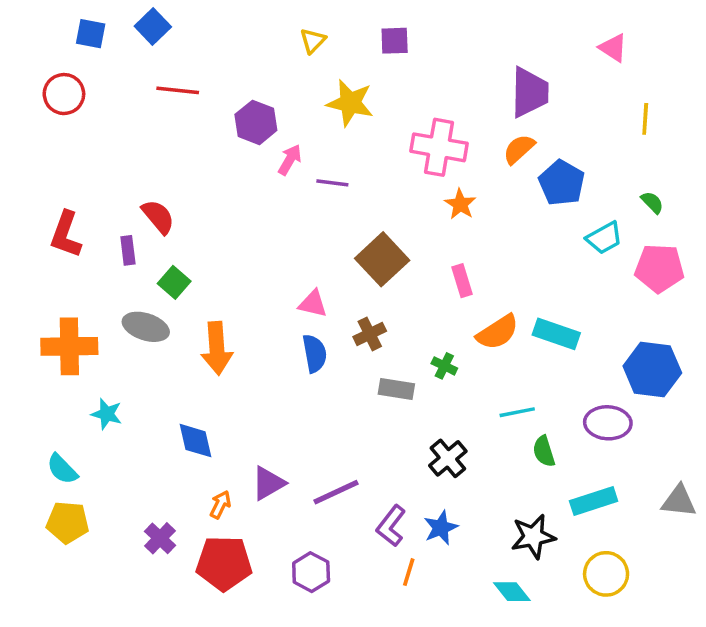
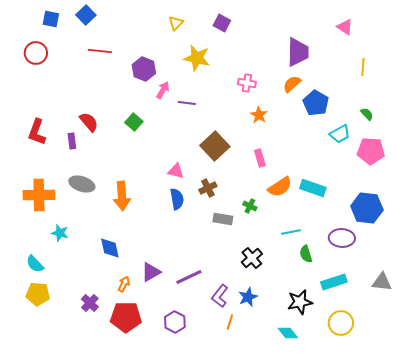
purple square: (395, 41) -> (222, 23), turned 30
pink cross: (439, 147) -> (247, 83), size x0.6
green square: (174, 282) -> (134, 122), moved

